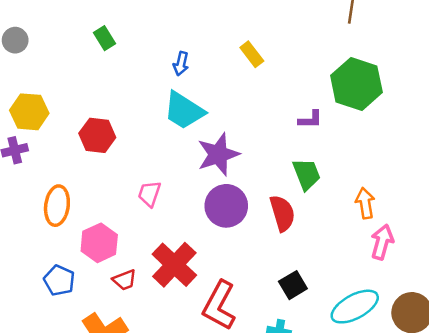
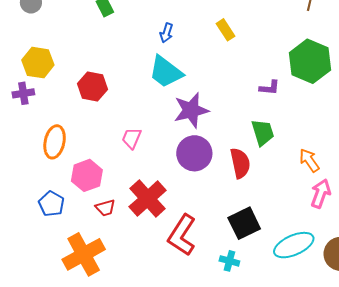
orange arrow: (365, 203) -> (309, 160), turned -30
black square: (293, 285) -> (244, 223), size x1.4

